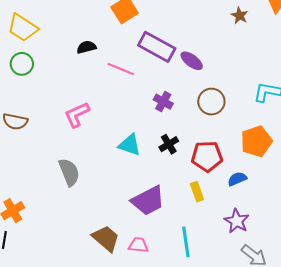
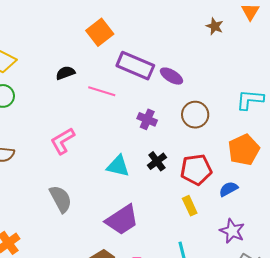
purple trapezoid: (148, 201) -> (122, 220), moved

